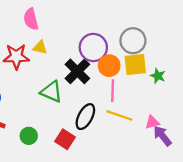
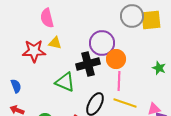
gray circle: (133, 41) -> (132, 16), moved
yellow square: (135, 64) -> (151, 20), moved
black cross: (77, 71) -> (88, 64), turned 30

